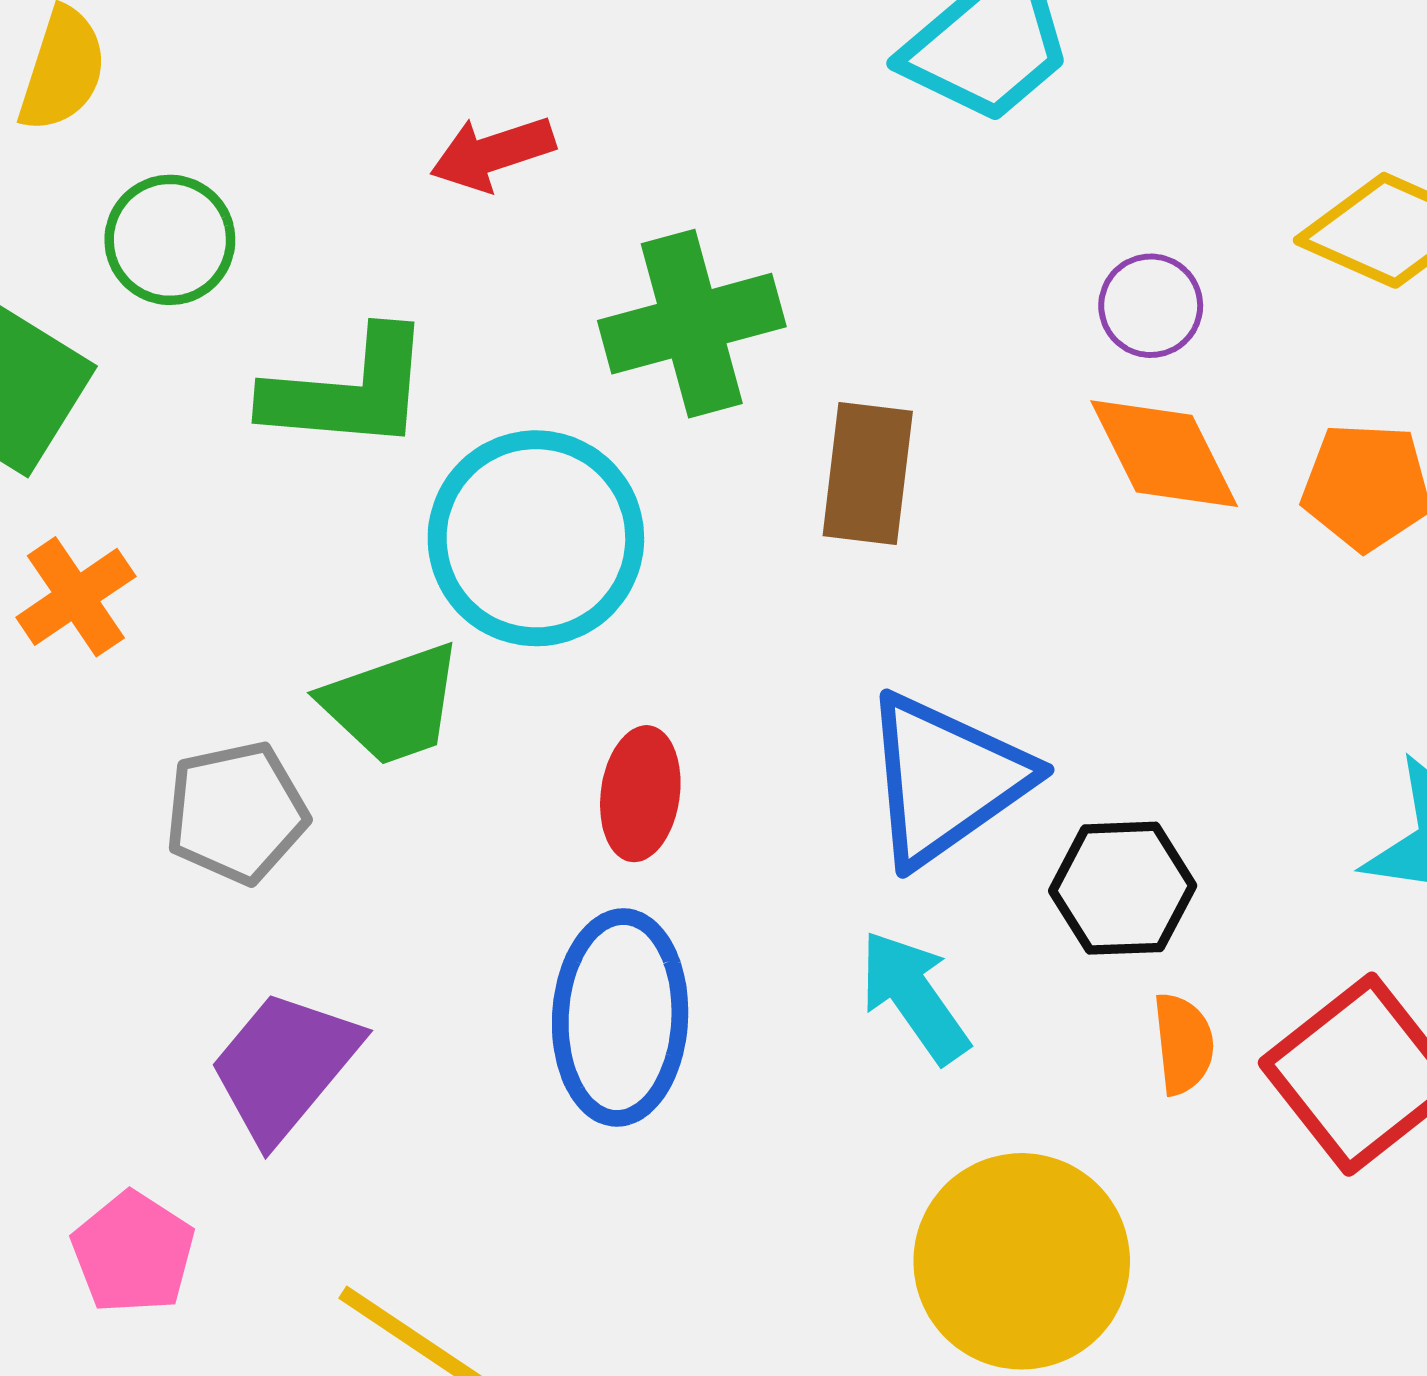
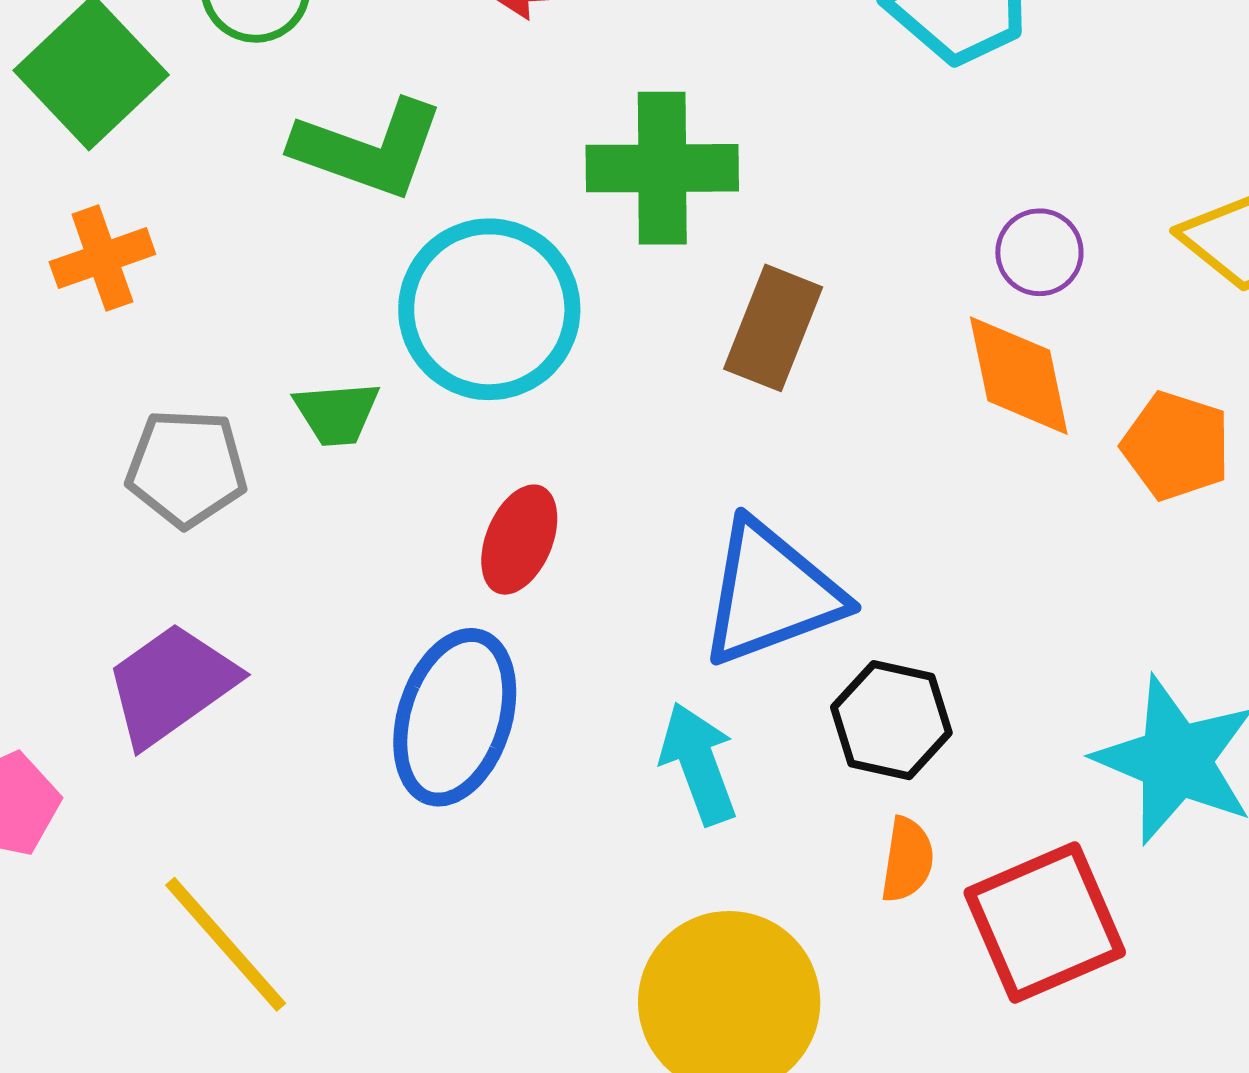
green trapezoid: (392, 704) -> (337, 413), size x0.7

